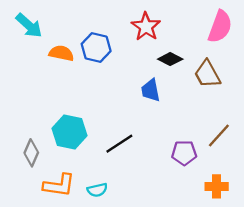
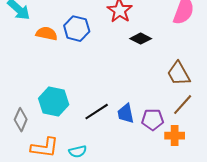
brown trapezoid: (207, 74) -> (179, 74), moved
blue trapezoid: (151, 90) -> (126, 114), moved
orange cross: (217, 186) -> (175, 136), moved

